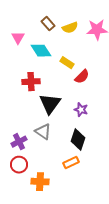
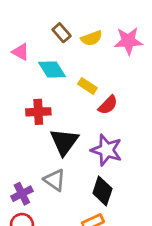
pink triangle: (18, 38) -> (21, 52), turned -32
purple star: (81, 110) -> (107, 150), size x1.6

